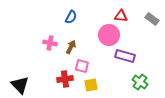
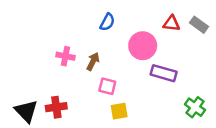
red triangle: (121, 16) -> (171, 23), moved
blue semicircle: (71, 17) -> (107, 22), moved
red cross: (65, 79) -> (56, 107), moved
green cross: (140, 82) -> (195, 107), moved

